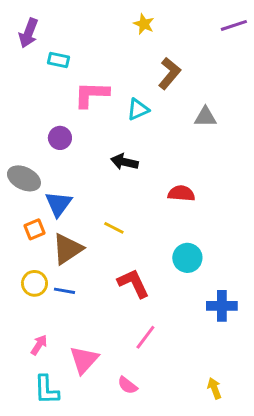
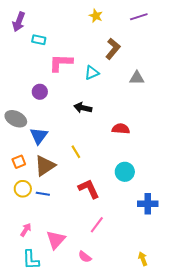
purple line: (234, 25) -> (139, 17), moved
yellow line: (114, 228) -> (76, 152), turned 32
orange square: (34, 229) -> (19, 162), moved

